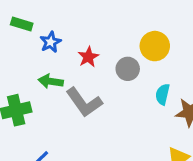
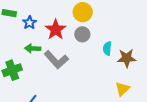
yellow circle: (155, 46) -> (83, 12), moved
red star: (88, 57) -> (56, 30), size x1.5

